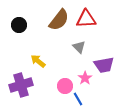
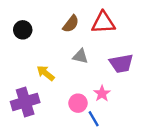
brown semicircle: (59, 20) -> (71, 24), size x0.7
gray triangle: (79, 47) -> (80, 56), moved, turned -32
purple trapezoid: (104, 65) -> (121, 63), moved

